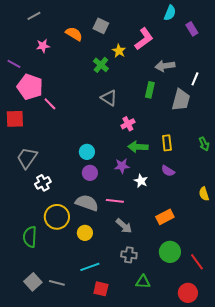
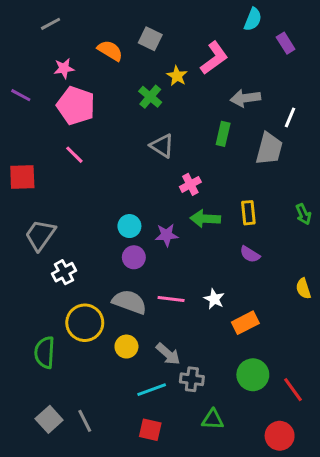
pink pentagon: (30, 87) -> (76, 106), moved
purple star: (122, 166) -> (167, 235), moved
white star: (141, 181) -> (214, 299), moved
gray arrow: (124, 226) -> (168, 354), moved
cyan line: (90, 267) -> (152, 390), moved
gray line: (57, 283) -> (85, 421), turned 49

